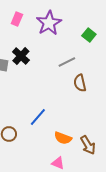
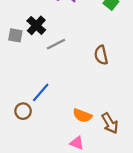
gray line: (67, 62) -> (56, 44), moved
blue line: (38, 117) -> (41, 92), moved

